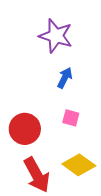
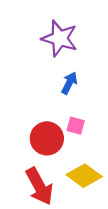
red circle: (25, 129) -> (47, 138), moved

